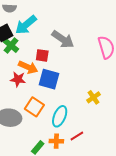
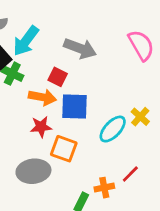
red square: (42, 55) -> (58, 77), turned 32
red star: (18, 79) -> (41, 127), moved
cyan ellipse: (60, 116) -> (113, 129), moved, turned 35

